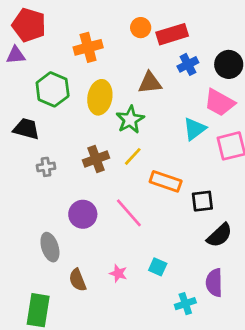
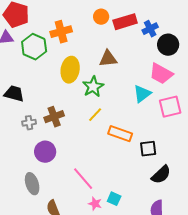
blue cross: (188, 64) -> (150, 29), moved
green hexagon: (53, 89) -> (34, 47), moved
brown cross: (96, 159) -> (54, 117), moved
pink line: (129, 213) -> (83, 179), moved
purple circle: (83, 214) -> (45, 152), moved
pink star: (118, 273) -> (95, 204), moved

